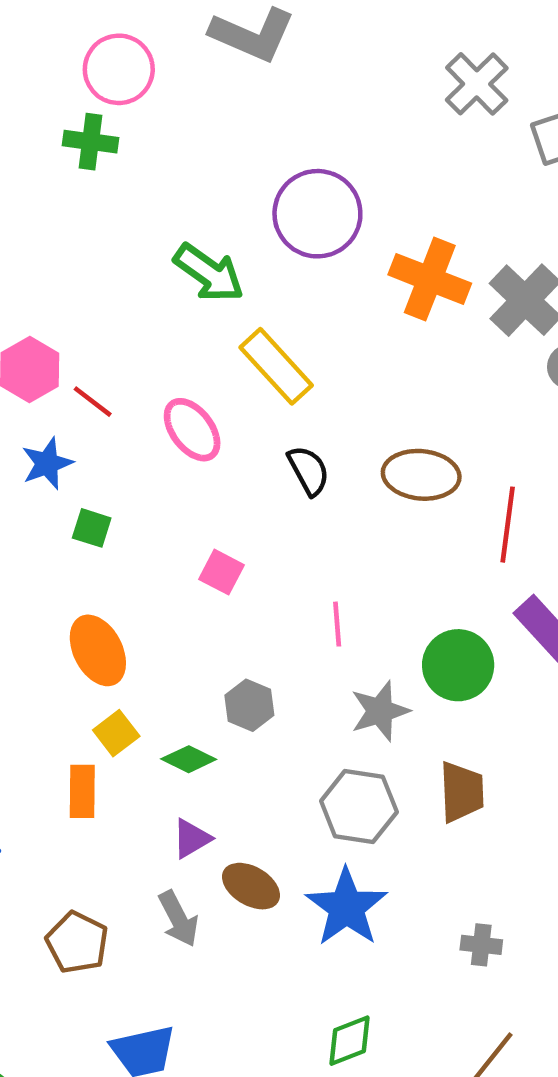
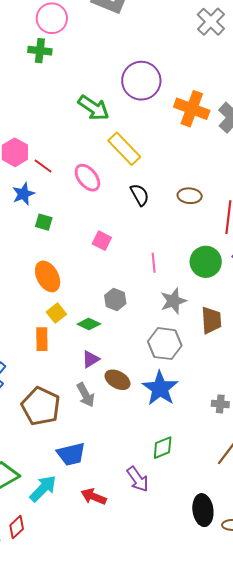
brown ellipse: (421, 475) -> (190, 196), size x0.7
green circle: (458, 665) -> (206, 262), moved
brown trapezoid: (462, 792) -> (211, 320), moved
brown pentagon: (77, 942) -> (41, 406), size x1.4

